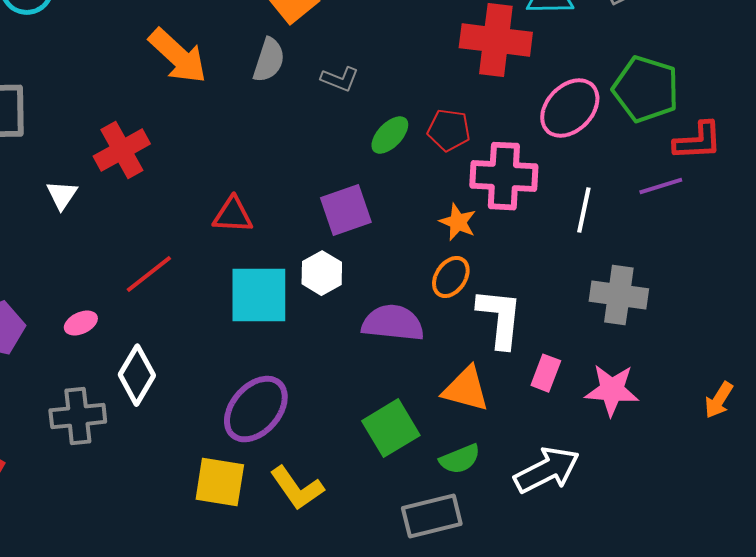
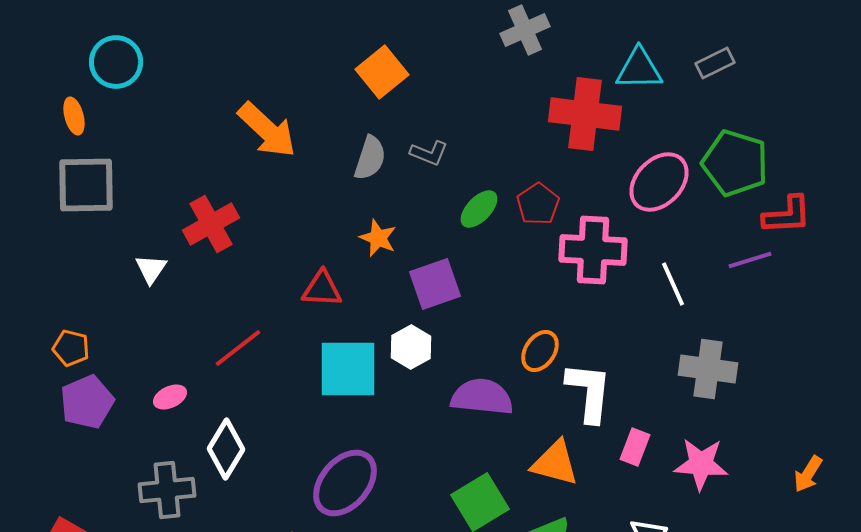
gray semicircle: (269, 60) -> (370, 158), moved
red pentagon: (449, 130) -> (538, 204), turned 30
white line: (584, 210) -> (673, 284), turned -36
orange star: (458, 222) -> (378, 238), moved

